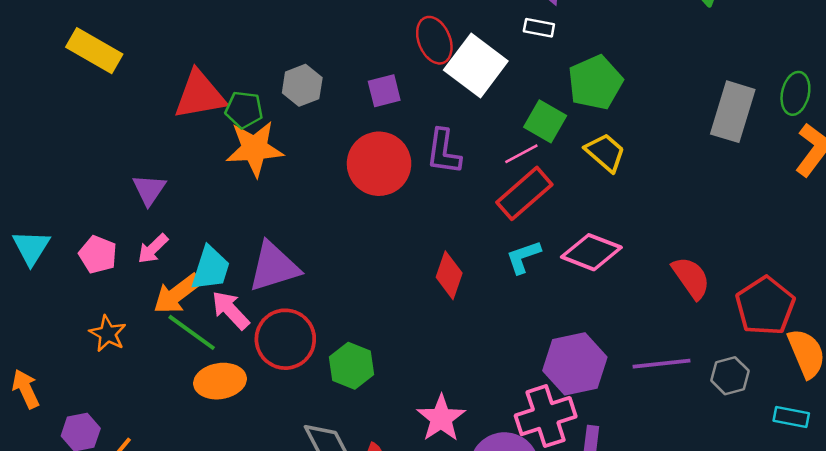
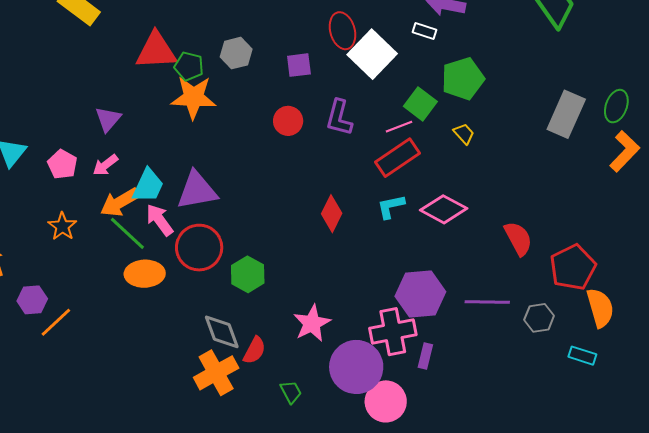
yellow trapezoid: (605, 152) -> (464, 134), size x0.7
red circle: (379, 164) -> (288, 121), size x0.6

